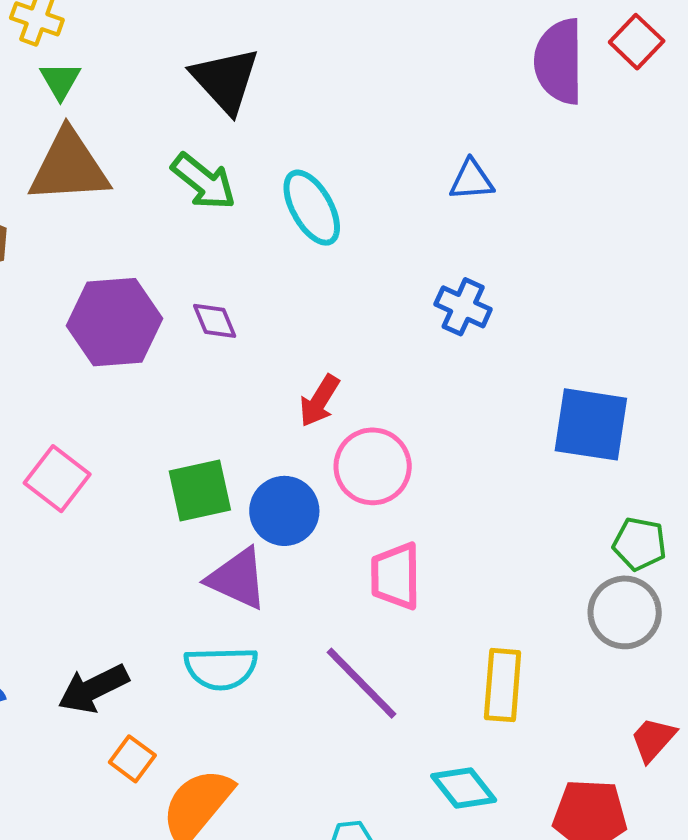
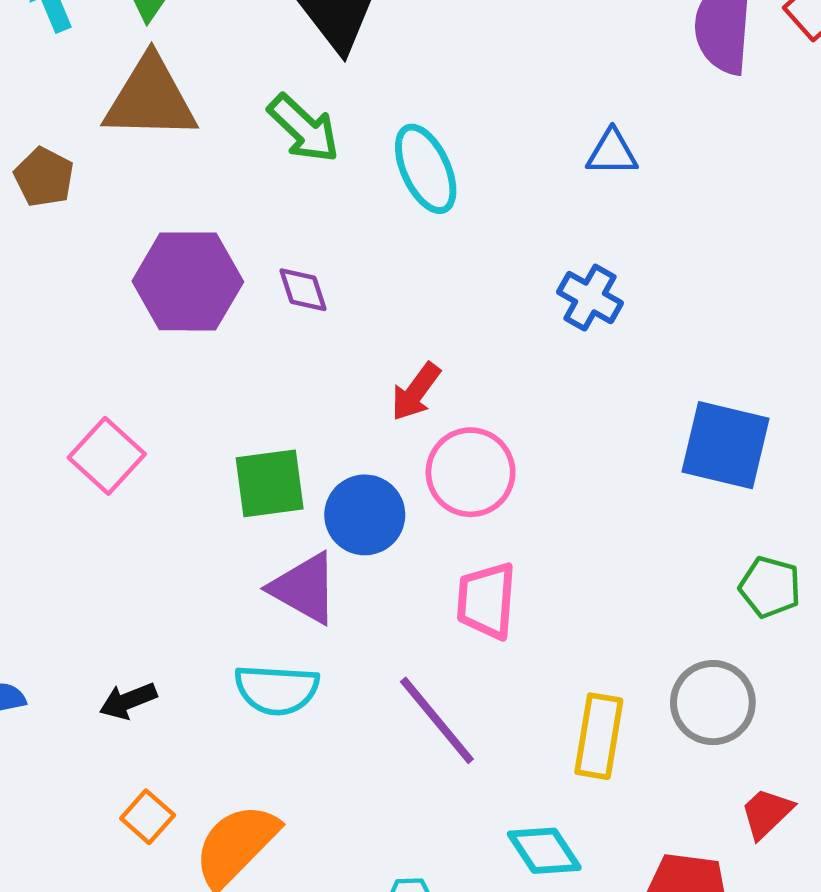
gray circle: (625, 612) -> (713, 703), moved
black arrow: (93, 689) -> (128, 701), size x0.7
orange square: (132, 759) -> (148, 817), moved

